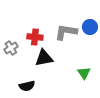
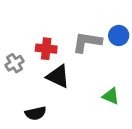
black triangle: (44, 58) -> (58, 76), turned 36
green triangle: (84, 73) -> (111, 96), turned -32

